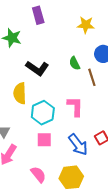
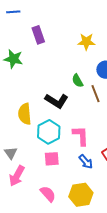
black L-shape: (37, 68) -> (57, 101), moved
pink L-shape: (75, 106) -> (81, 136), moved
blue arrow: (78, 145) -> (86, 162), size x0.7

